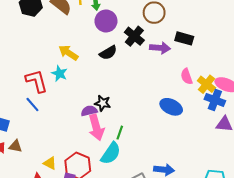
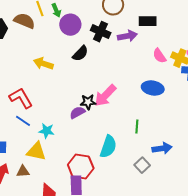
cyan star: (59, 73) -> (47, 131), moved
pink arrow: (96, 127) -> (105, 96), moved, turned 75
green line: (120, 133) -> (137, 127), moved
brown triangle: (16, 146) -> (23, 171), moved
yellow triangle: (50, 163) -> (36, 151), moved, size x1.5

